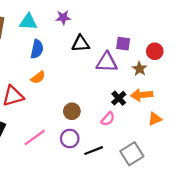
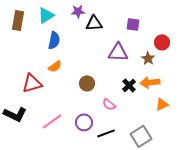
cyan triangle: (28, 22) -> (46, 15), turned -36
black triangle: (81, 44) -> (94, 23), moved
purple square: (123, 44) -> (133, 24), moved
brown circle: (72, 111) -> (87, 83), moved
pink semicircle: (108, 119) -> (109, 104), moved, turned 88

